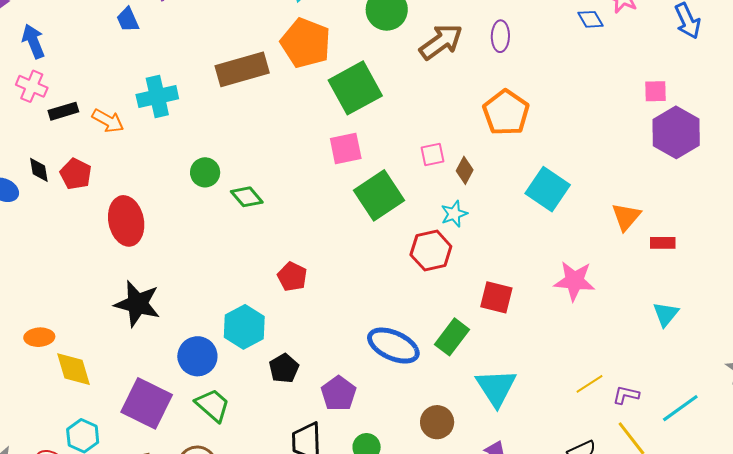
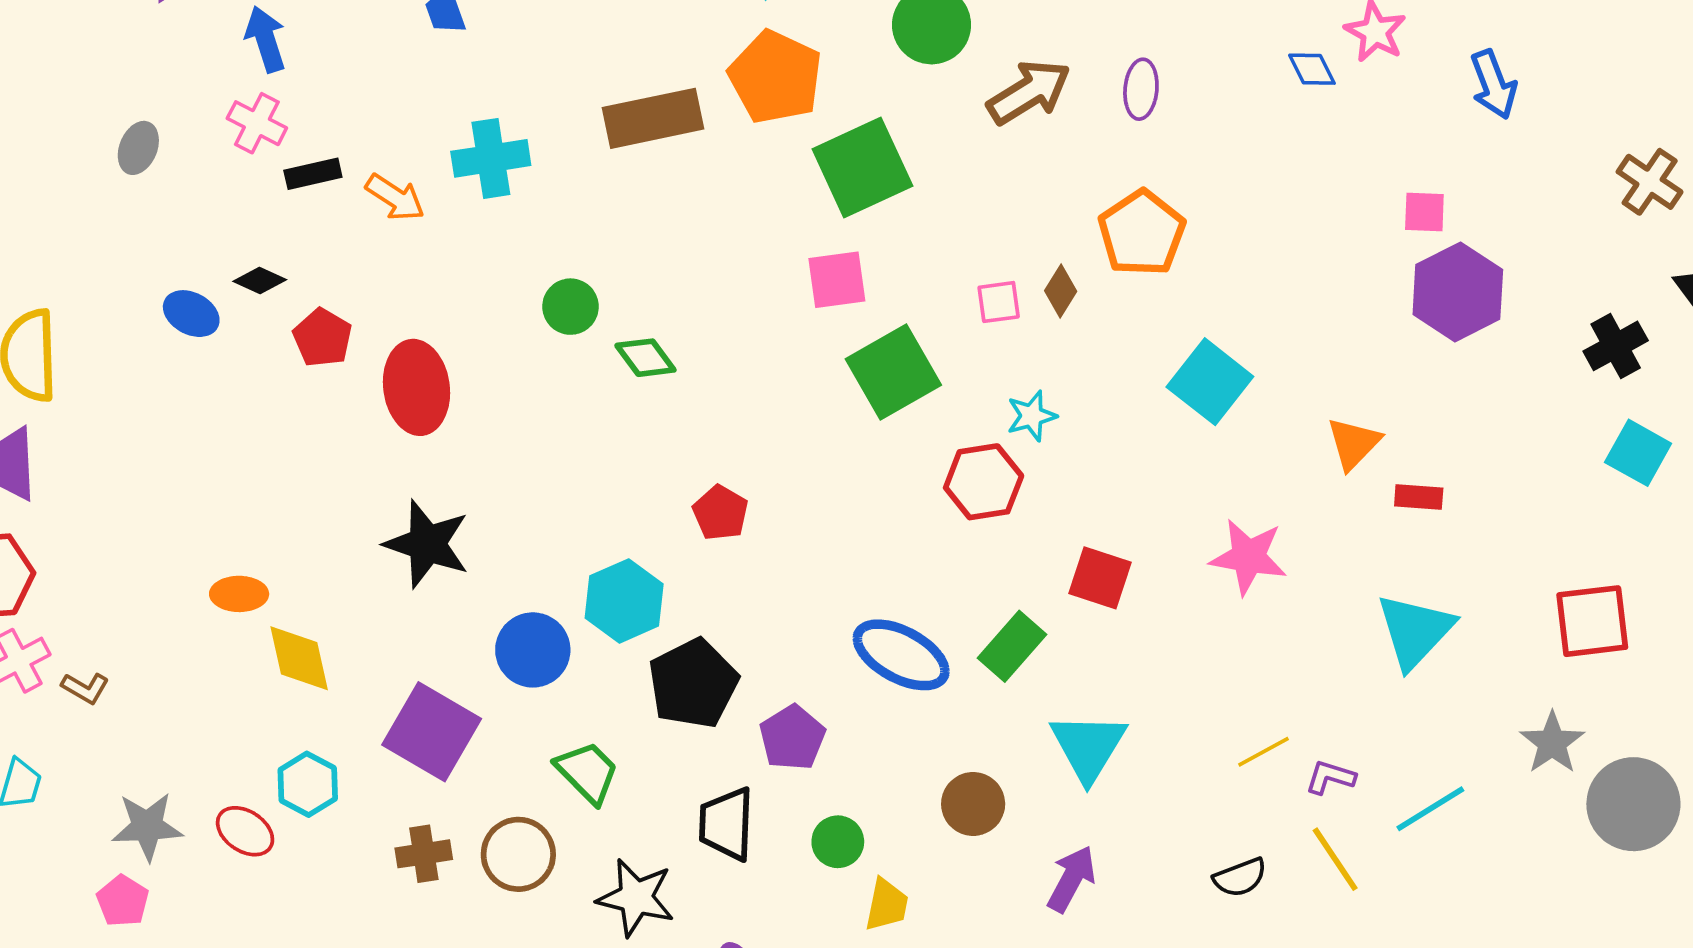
black diamond: (39, 170) -> (260, 281), turned -60
brown diamond: (465, 170) -> (1061, 291), moved
red pentagon: (76, 174) -> (323, 338), moved
cyan triangle: (666, 314) -> (1415, 631), size x1.6
black pentagon: (284, 368) -> (693, 683), size x1.6
green trapezoid: (213, 405) -> (587, 772), moved

